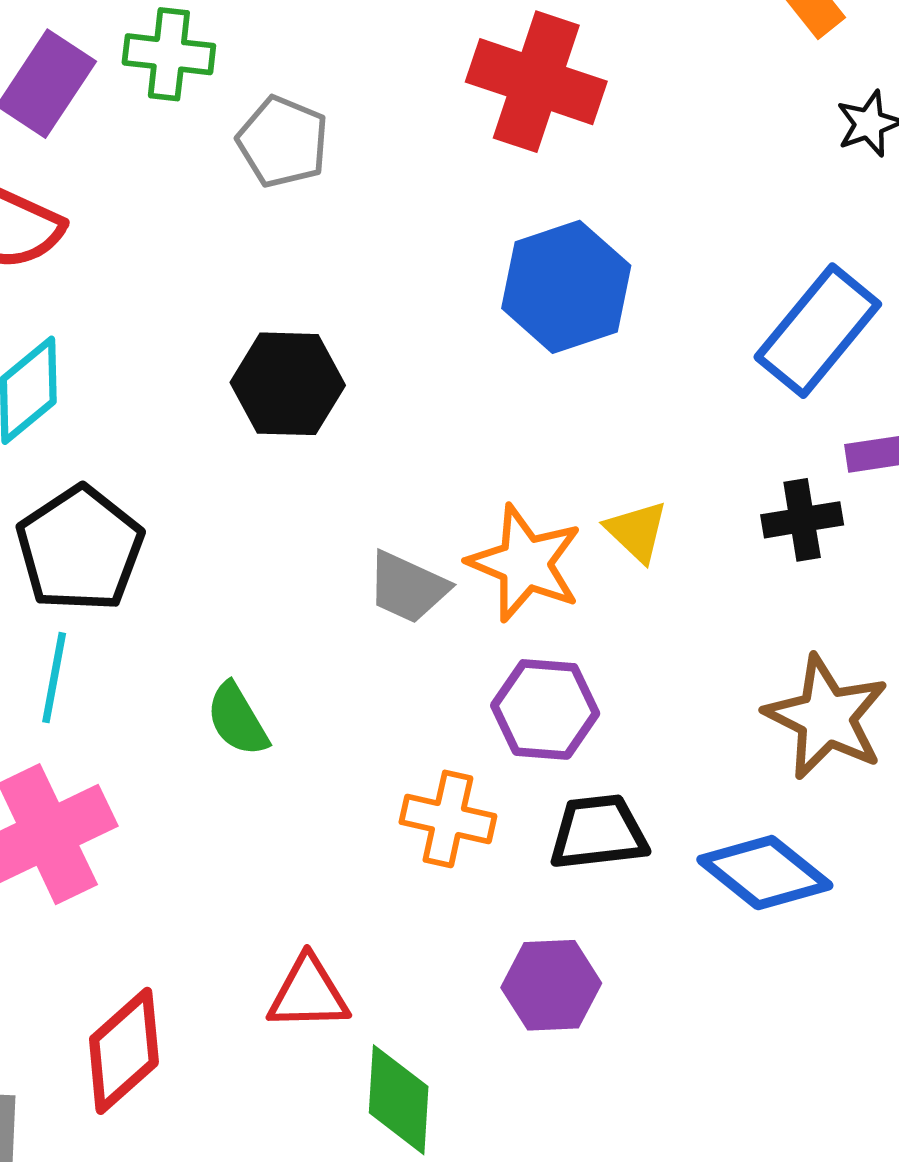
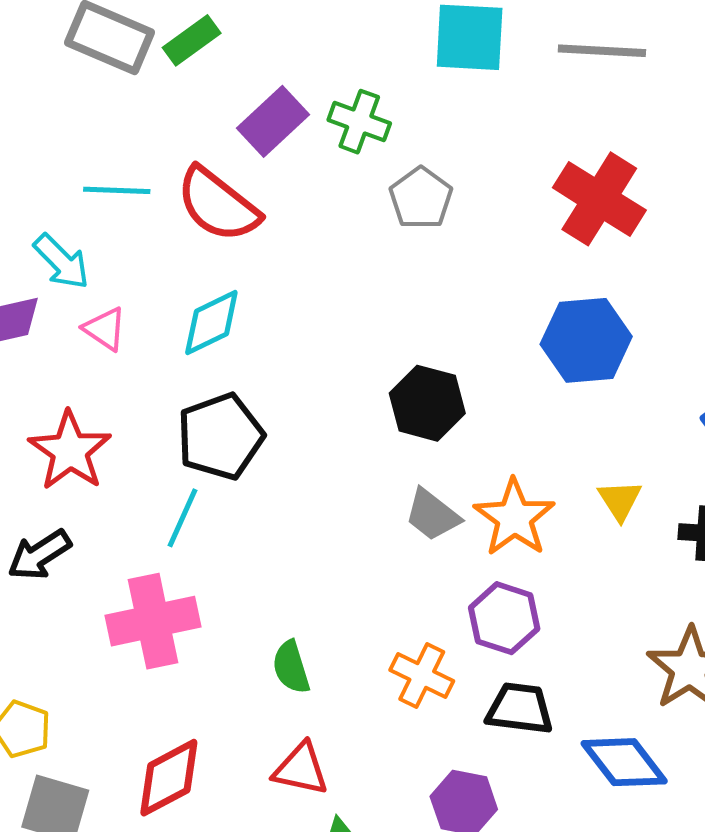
black hexagon: (288, 384) -> (427, 403), moved
yellow triangle: (637, 531) -> (620, 500), moved
green semicircle: (237, 719) -> (291, 667), moved

